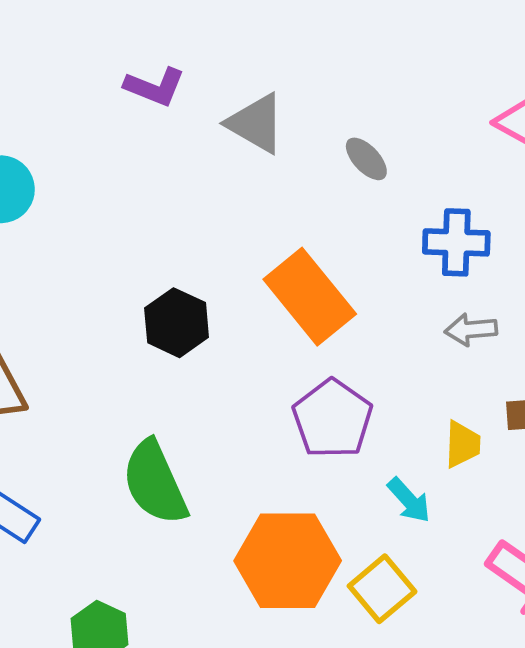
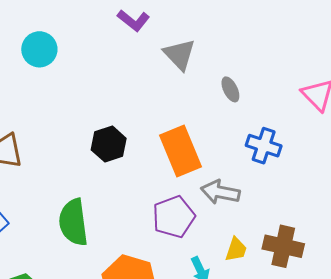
gray arrow: (471, 330) -> (220, 192), moved, size x1.4

